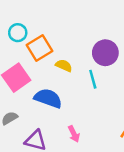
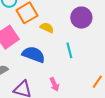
cyan line: (93, 79) -> (69, 50), moved

